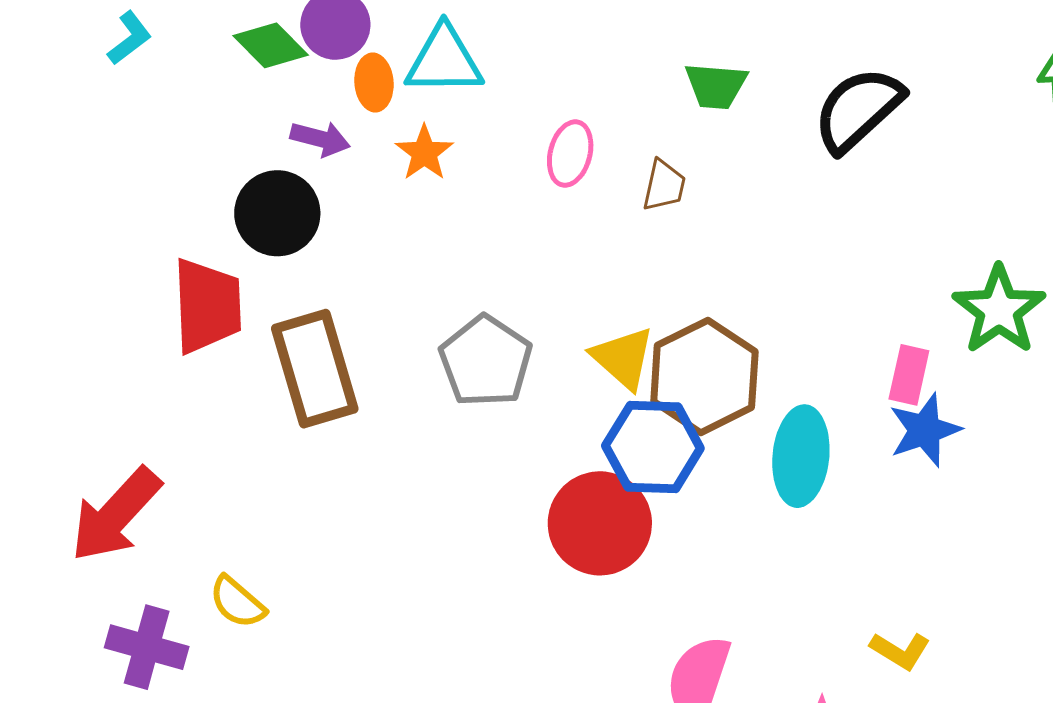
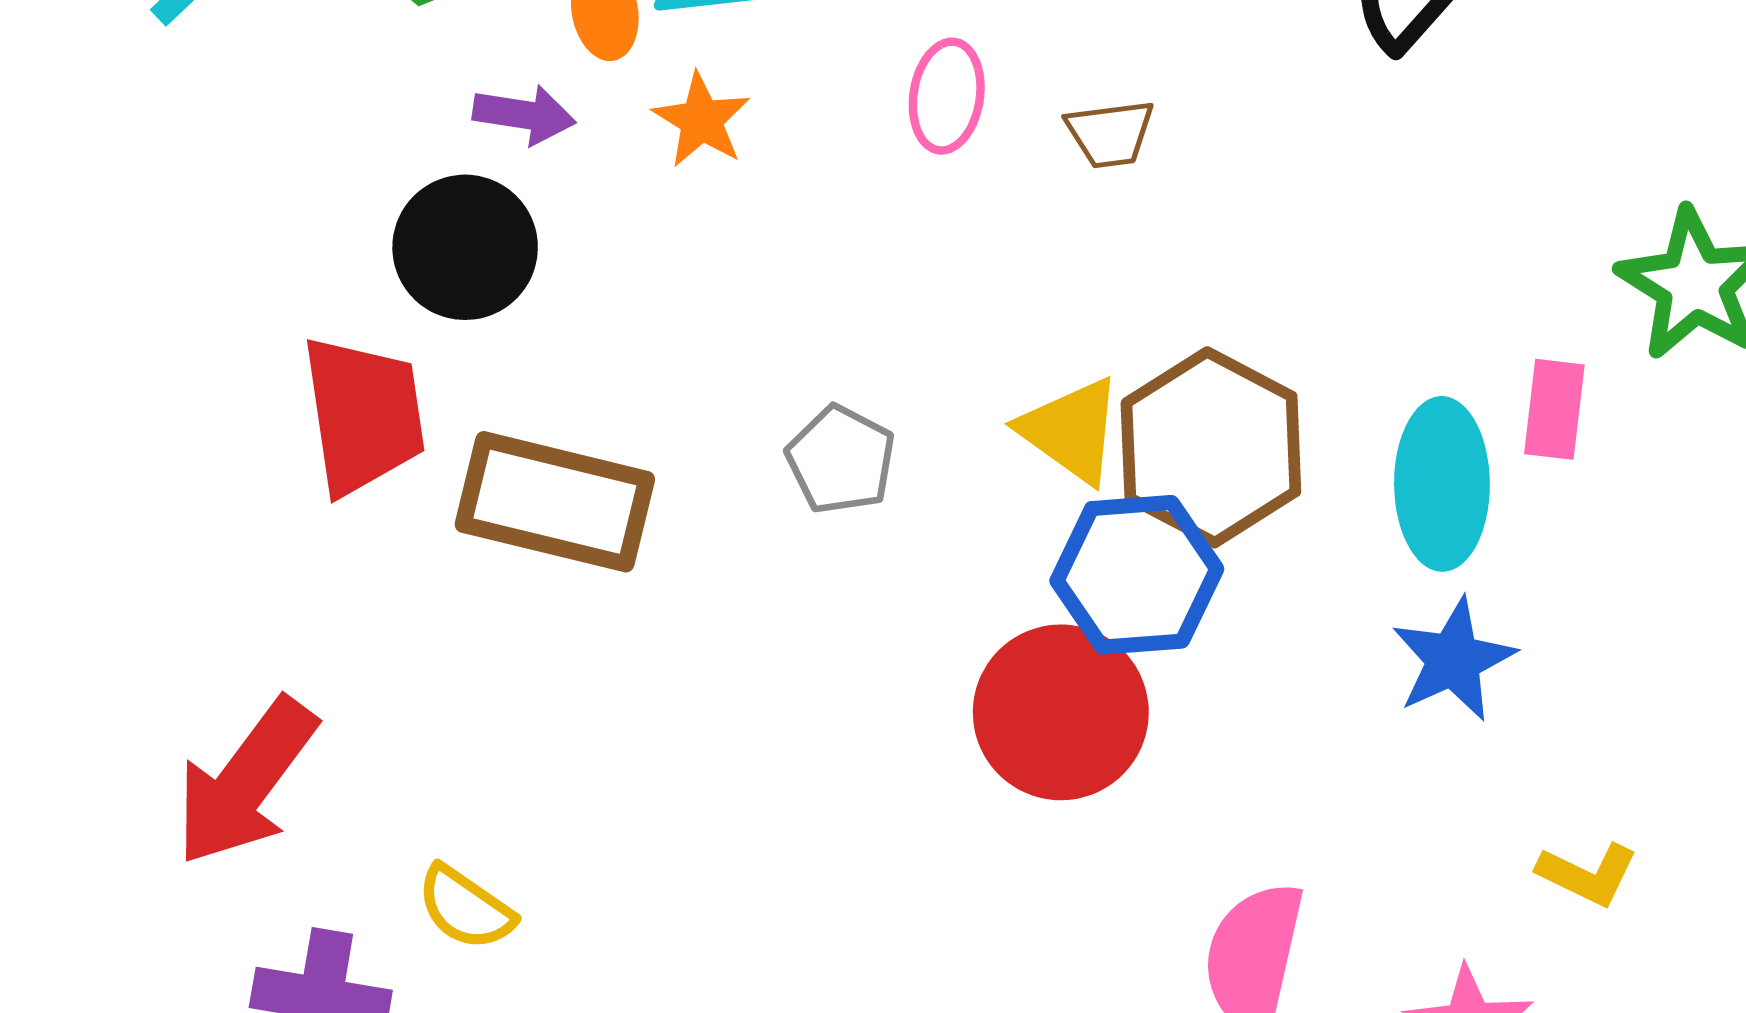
brown trapezoid: (664, 186) -> (1110, 134), turned 76
gray pentagon: (486, 361) -> (841, 460), size x0.7
brown rectangle: (315, 369) -> (555, 502), turned -54
blue star: (925, 430) -> (1453, 660), moved
cyan ellipse: (801, 456) -> (1442, 484), moved

